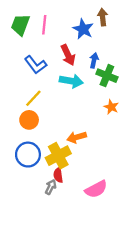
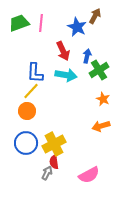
brown arrow: (103, 17) -> (95, 16), turned 35
green trapezoid: (20, 25) -> (19, 23), turned 50
blue L-shape: (36, 65) -> (35, 73), moved, turned 40
green cross: (107, 76) -> (99, 70), turned 36
orange arrow: (77, 137) -> (101, 126), moved

